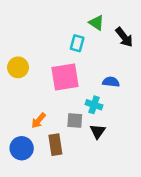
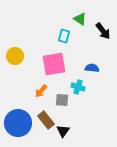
orange arrow: (39, 120) -> (41, 91), moved
black triangle: (98, 131) -> (63, 131), moved
brown rectangle: (55, 145) -> (46, 120), turned -30
blue circle: (22, 148) -> (18, 123), size x1.4

